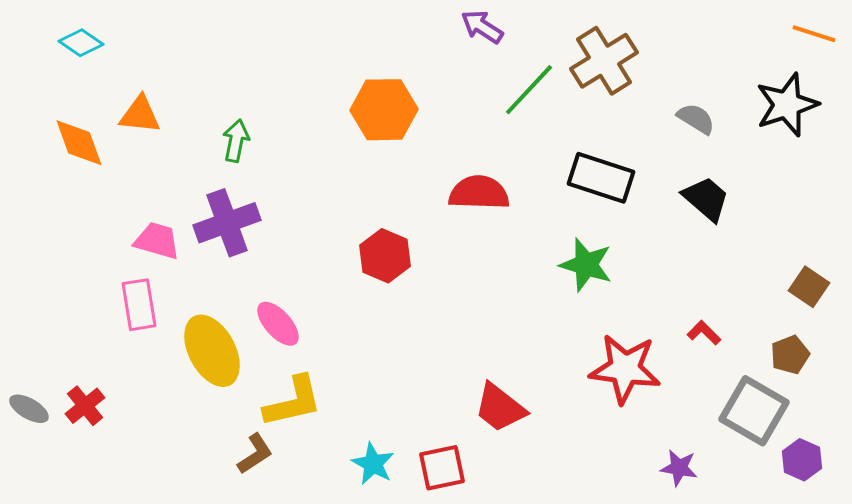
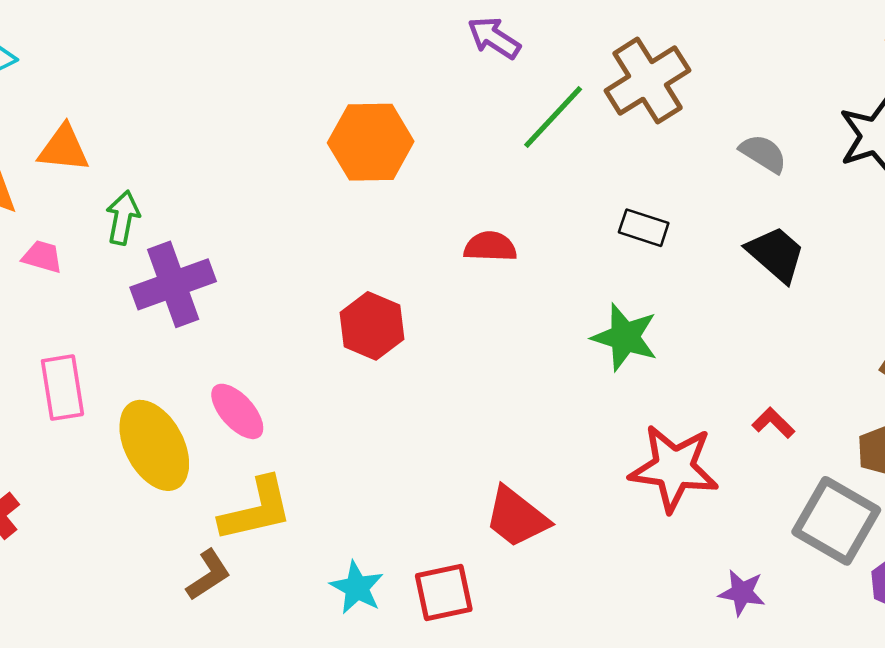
green arrow: (236, 141) -> (123, 218), moved
black rectangle: (601, 178) -> (644, 228), size x0.6
red semicircle: (479, 193) -> (490, 247), size x0.7
pink trapezoid: (157, 241) -> (42, 257), moved, size x0.7

